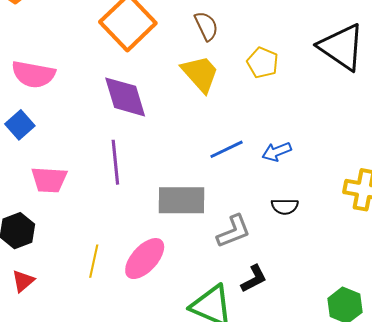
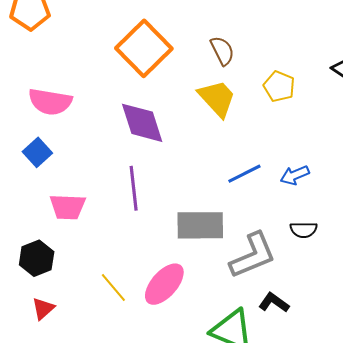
gray L-shape: (234, 231) -> (253, 255), size x1.4
yellow line: (94, 261) -> (113, 287), turned -52
black L-shape: (254, 279) -> (274, 303), turned -116

